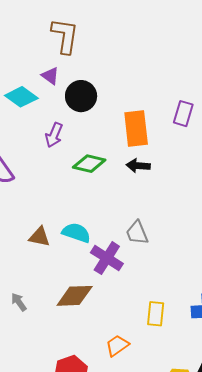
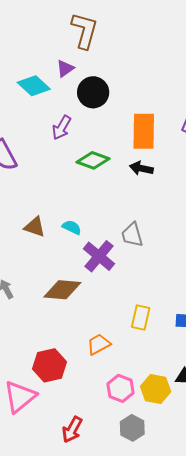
purple triangle: (50, 76) -> (65, 68), turned 42
cyan semicircle: (76, 233) -> (72, 227), size x0.7

